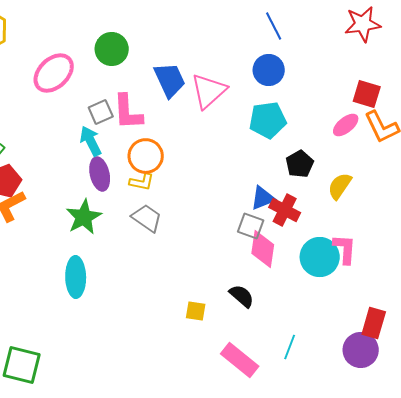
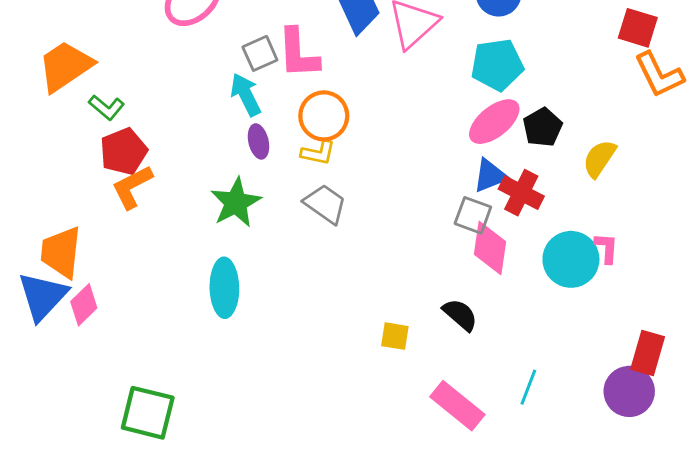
pink ellipse: (346, 125) -> (494, 122), moved, size x1.4
purple ellipse: (100, 174) -> (258, 141), size x0.7
pink L-shape: (345, 249) -> (606, 248), size x0.7

